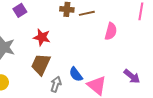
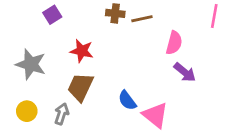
purple arrow: (132, 76) -> (185, 72), moved
gray arrow: (56, 84) -> (62, 114), moved

